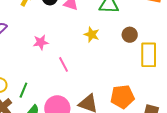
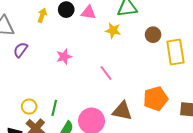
yellow star: (92, 35) -> (113, 30), moved
pink line: (64, 64) -> (106, 73), moved

